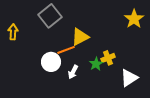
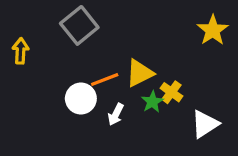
yellow triangle: (80, 37) -> (140, 73), moved
yellow cross: (108, 58) -> (171, 92), turned -32

